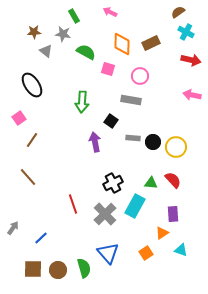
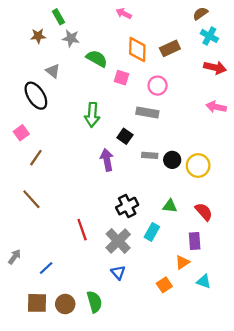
green rectangle: (74, 16) -> (58, 17), moved
gray triangle: (46, 51) -> (53, 71), moved
red semicircle: (173, 180) -> (204, 212), moved
cyan rectangle: (135, 206) -> (152, 232), size x0.7
blue triangle: (108, 253) -> (118, 272), moved, size x0.6

